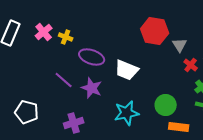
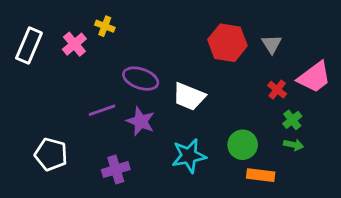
yellow cross: (66, 37) -> (105, 26), moved
gray triangle: (180, 45) -> (272, 44), moved
purple line: (64, 80) -> (102, 110), turned -60

